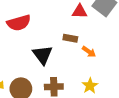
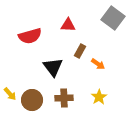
red triangle: (80, 11) -> (68, 25), moved
brown rectangle: (70, 38) -> (80, 51), turned -72

